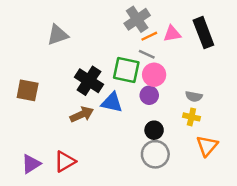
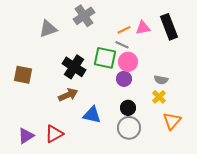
gray cross: (137, 19) -> (84, 16), moved
blue triangle: (112, 102) -> (92, 115), moved
yellow cross: (191, 117) -> (159, 97), turned 32

